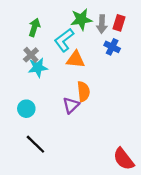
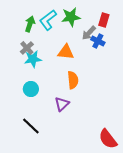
gray arrow: (102, 24) -> (89, 33), moved, turned 42
cyan L-shape: (64, 40) -> (48, 20), moved
purple triangle: (71, 105) -> (62, 104), moved
cyan circle: (26, 109) -> (31, 89), moved

